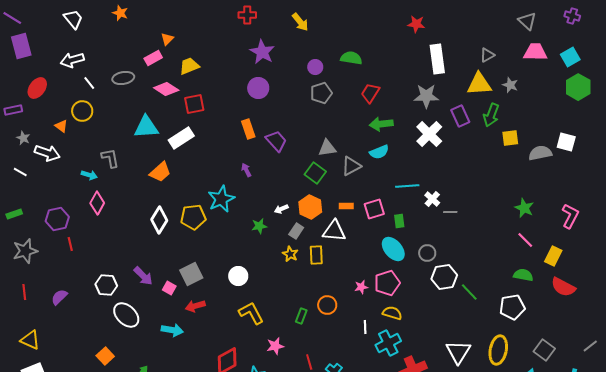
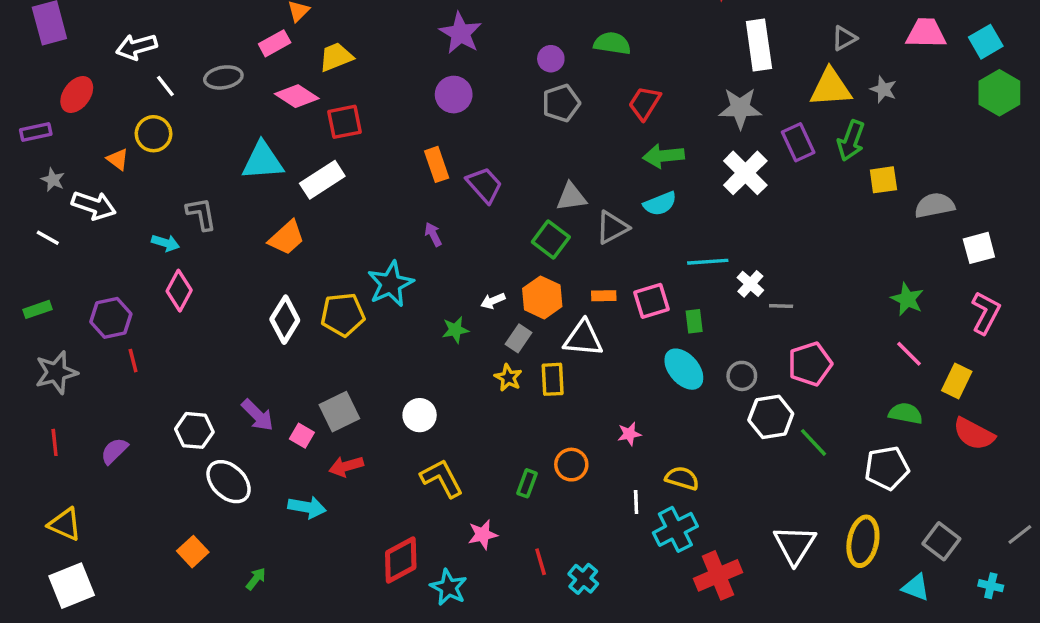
white square: (566, 142) -> (979, 248), moved, turned -30
pink pentagon: (387, 283) -> (810, 364), moved

